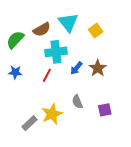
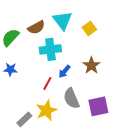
blue arrow: (76, 68) -> (64, 71), moved
red line: (47, 75) -> (47, 83), moved
gray semicircle: (77, 102) -> (71, 98), size x1.5
purple square: (105, 110) -> (98, 106), size x1.5

